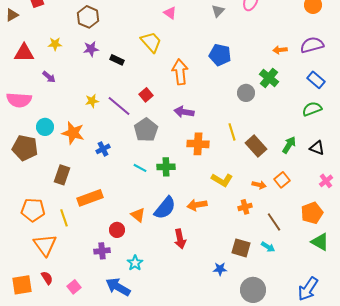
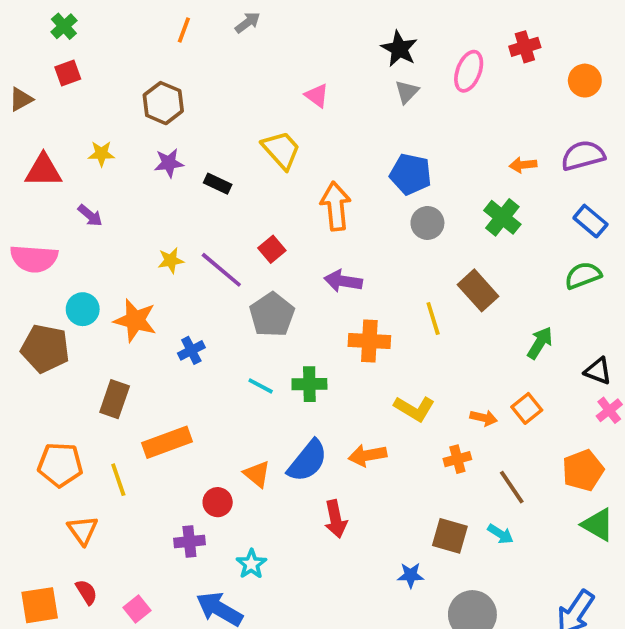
gray circle: (246, 93) -> (427, 223), moved
brown rectangle: (256, 146) -> (478, 290), moved
black triangle: (317, 148) -> (598, 371), moved
orange triangle: (45, 245) -> (83, 530), size x0.7

